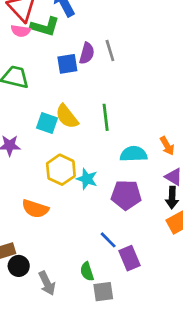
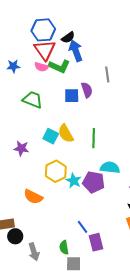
gray line: (110, 50) -> (107, 74), moved
purple semicircle: (87, 53) -> (87, 90), turned -42
purple pentagon: (126, 195) -> (94, 182), moved

